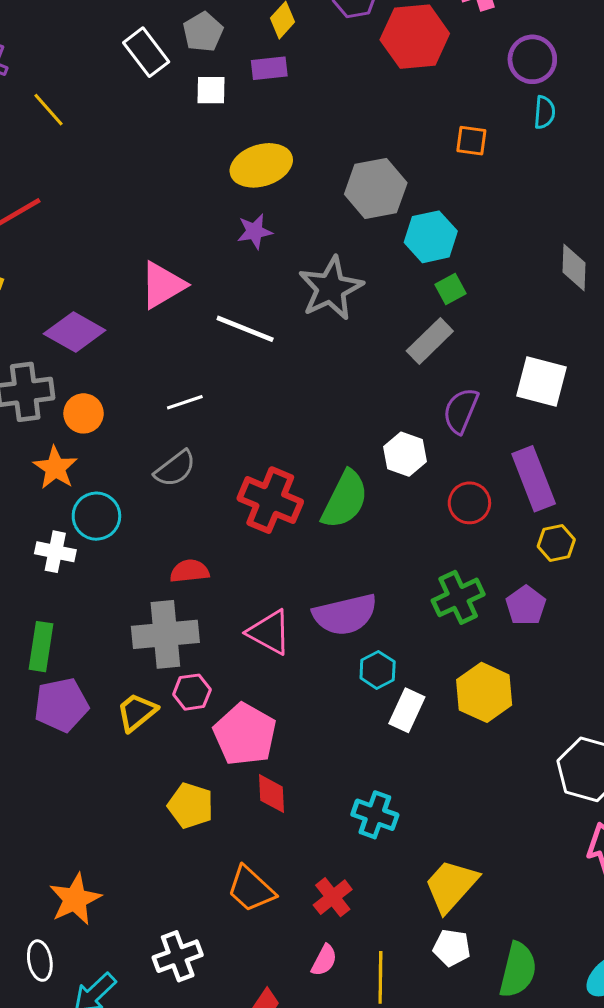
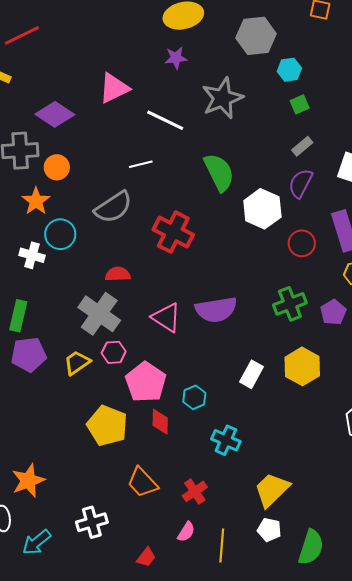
cyan hexagon: (431, 237) -> (289, 70), size x0.7
gray rectangle: (430, 341) -> (302, 146), moved, size x0.7
white line: (185, 402) -> (141, 164), moved
white hexagon: (405, 454) -> (262, 209), size x1.4
gray semicircle: (175, 469) -> (113, 207), size x1.4
green semicircle: (345, 500) -> (219, 172), moved, turned -57
gray cross: (165, 634) -> (99, 314), turned 36
cyan hexagon: (378, 670) -> (194, 397), moved
yellow pentagon: (191, 806) -> (107, 426), size x1.4

